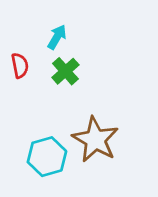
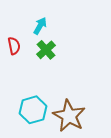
brown star: (95, 140) -> (69, 116), moved

